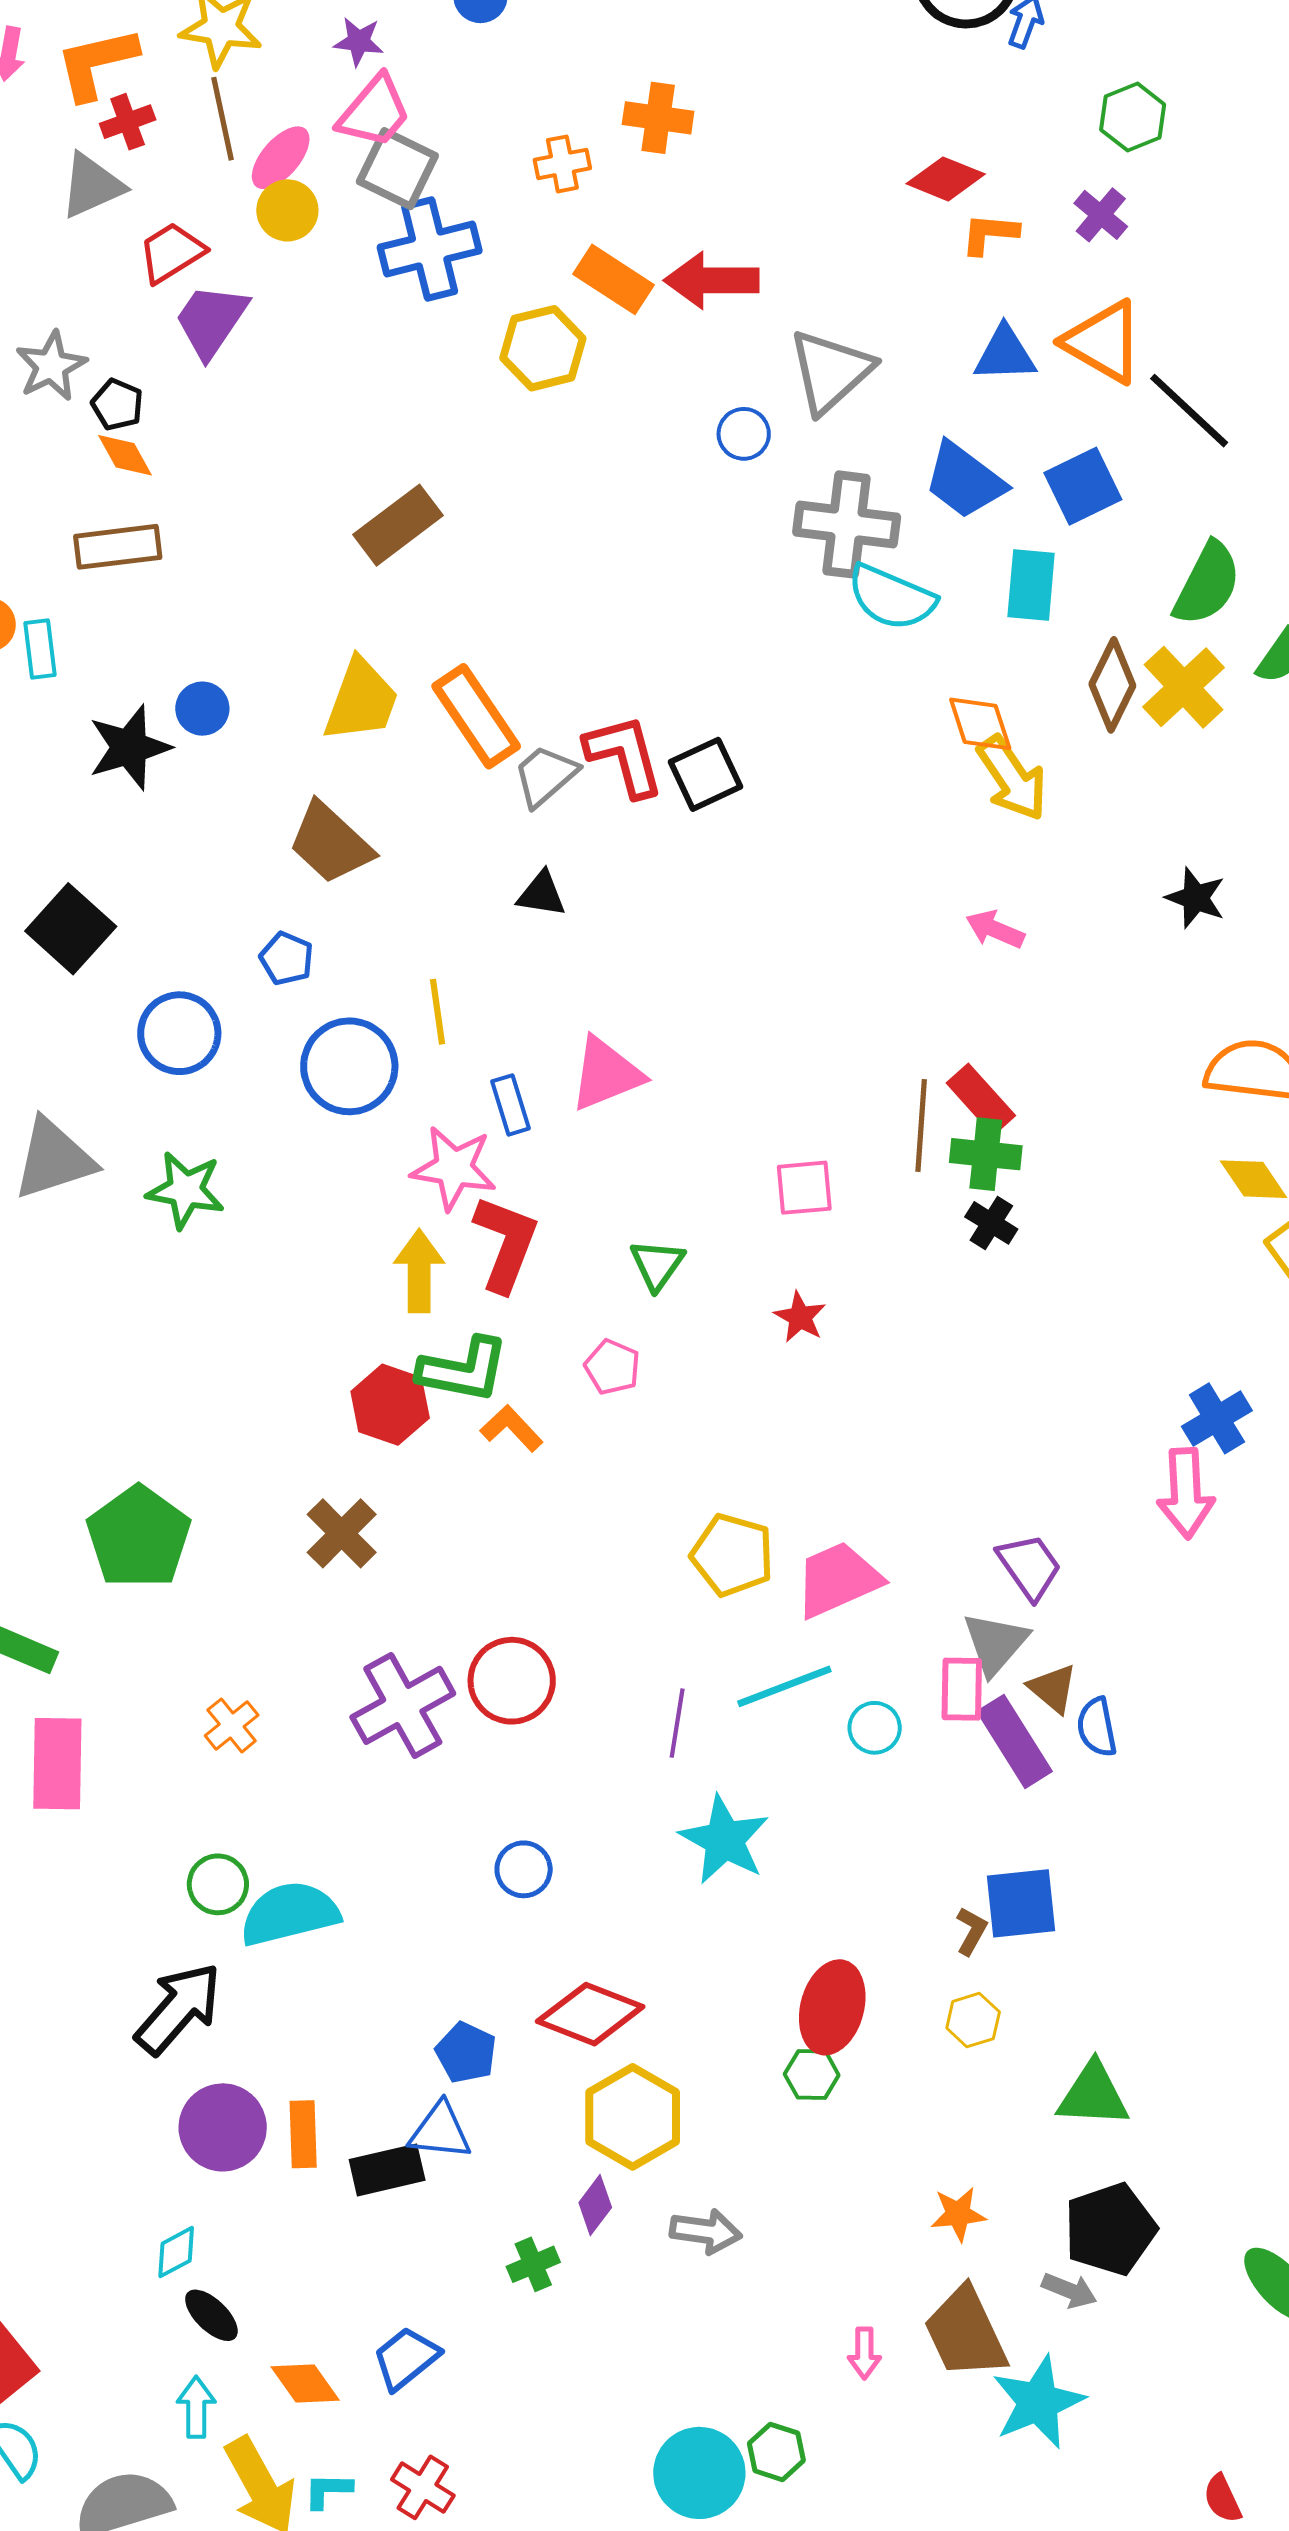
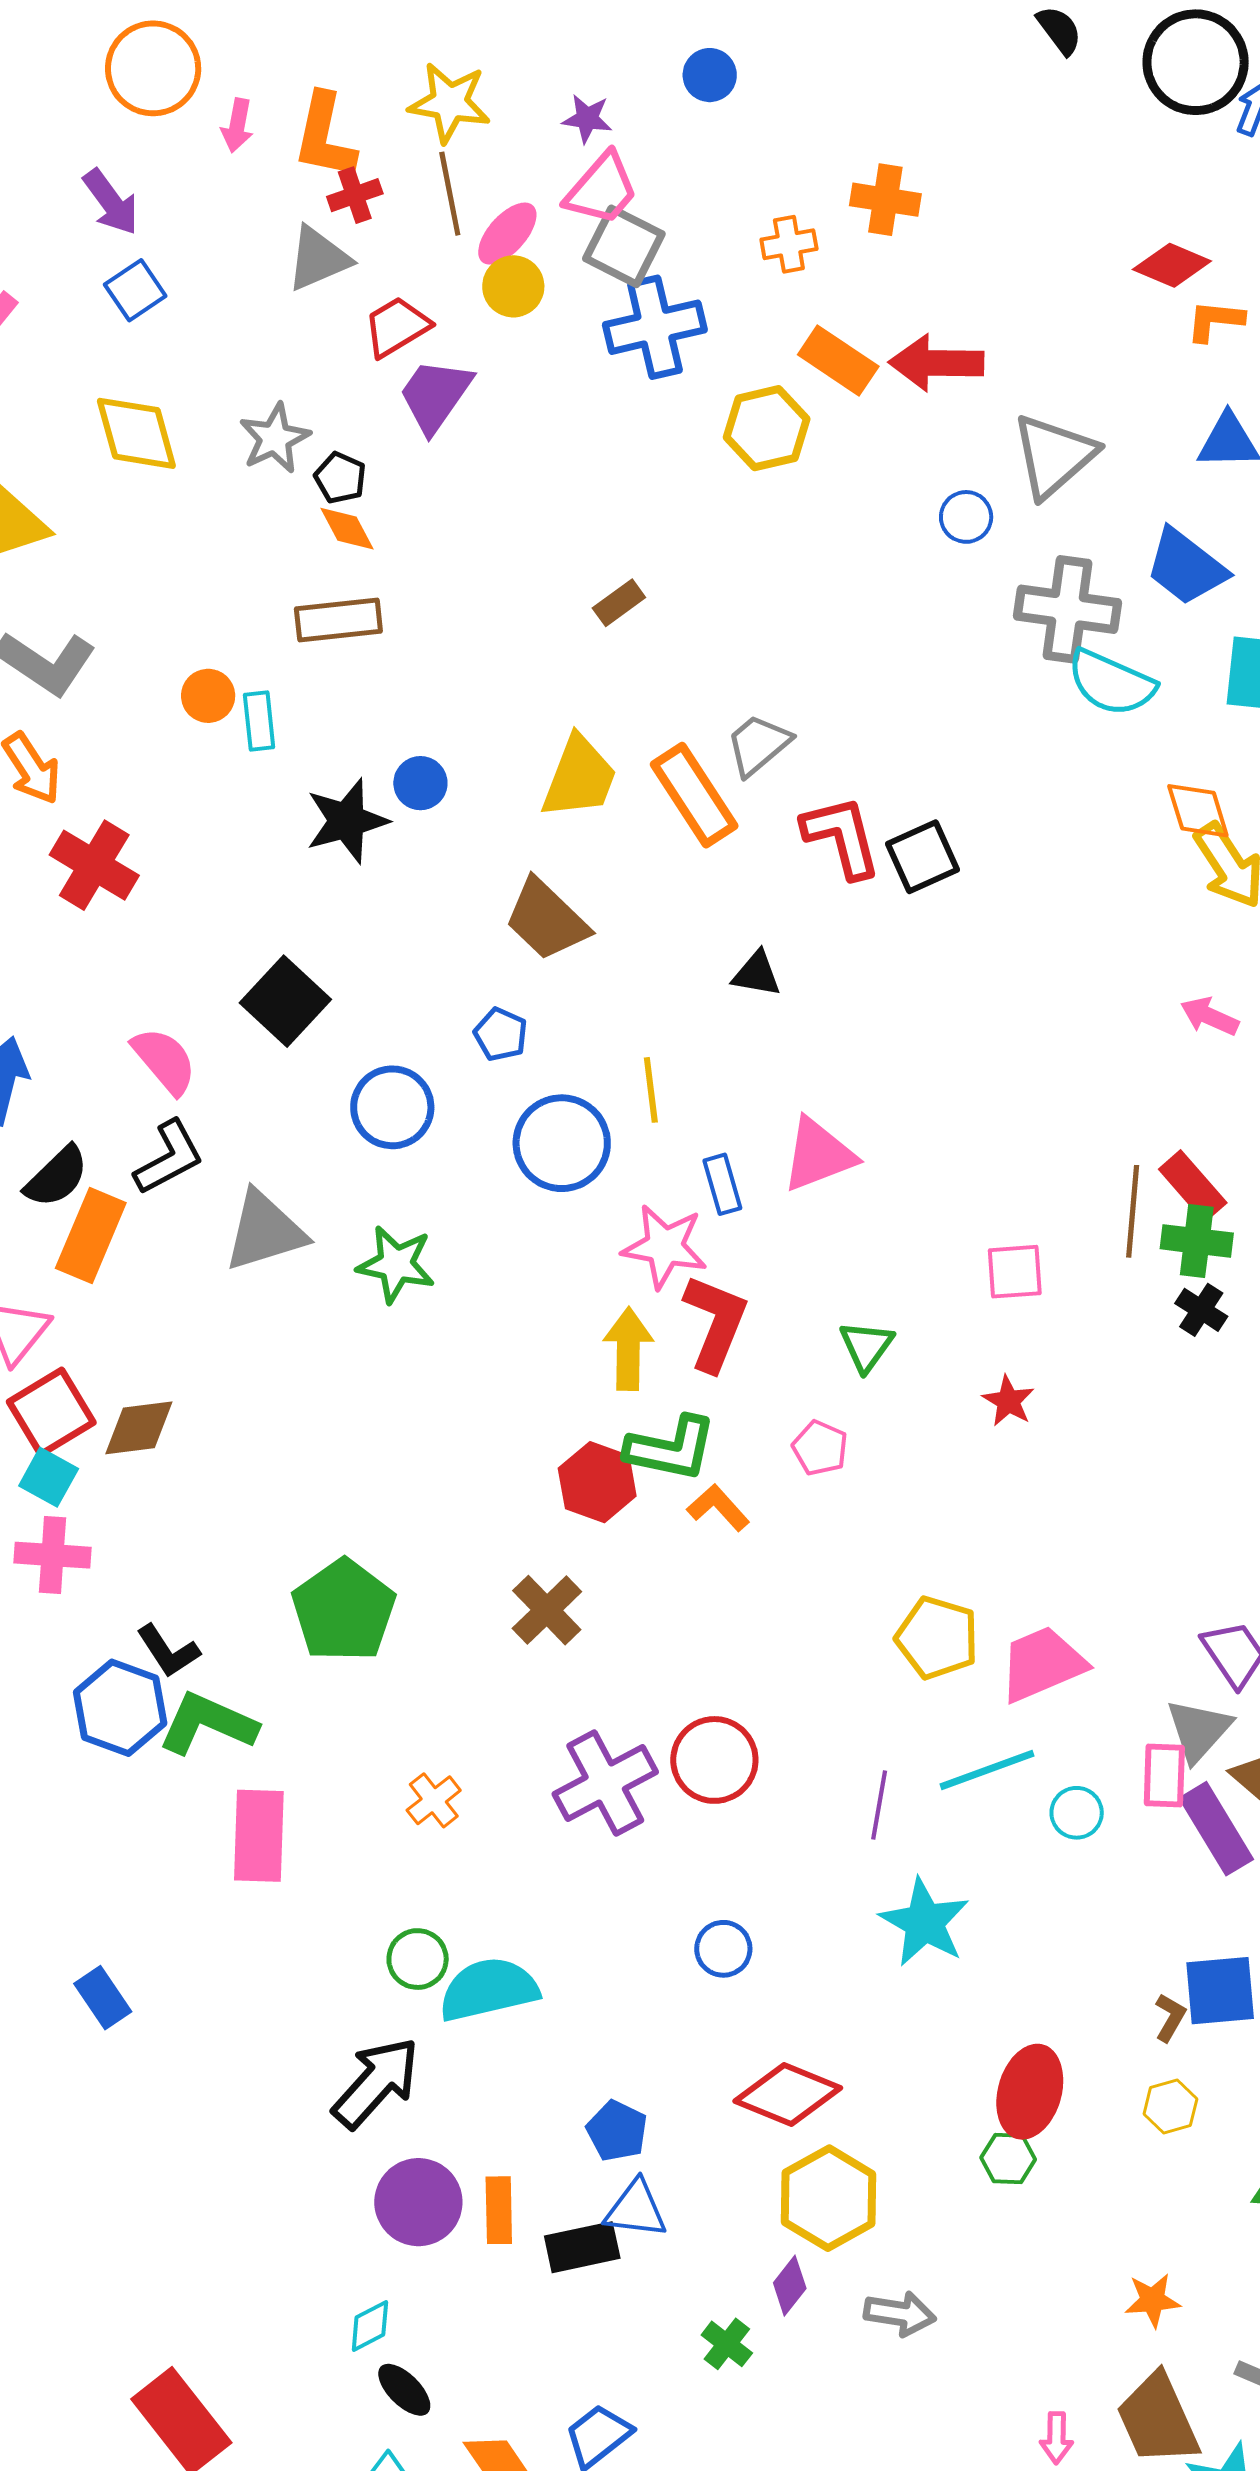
orange L-shape: (96, 63) -> (325, 136), turned -66
brown rectangle: (398, 525) -> (619, 603), size x0.6
gray trapezoid: (545, 776) -> (758, 745), moved
blue pentagon: (466, 2053) -> (617, 2131), moved
green cross: (533, 2264) -> (727, 2344), turned -30

